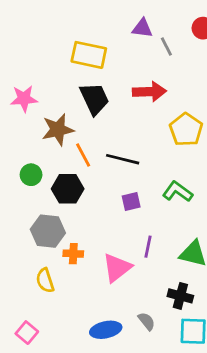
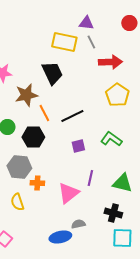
gray line: (166, 46) -> (91, 42), moved
yellow rectangle: (89, 55) -> (64, 42), moved
red arrow: (149, 92) -> (110, 62), moved
black line: (123, 159) -> (72, 116), turned -40
gray semicircle: (147, 321) -> (78, 224), moved, turned -64

